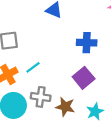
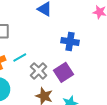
gray cross: (41, 97) -> (39, 71), moved, turned 30

